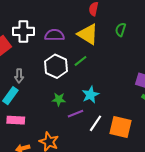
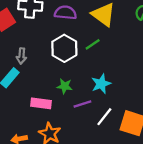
pink rectangle: (16, 120) -> (41, 103), moved

